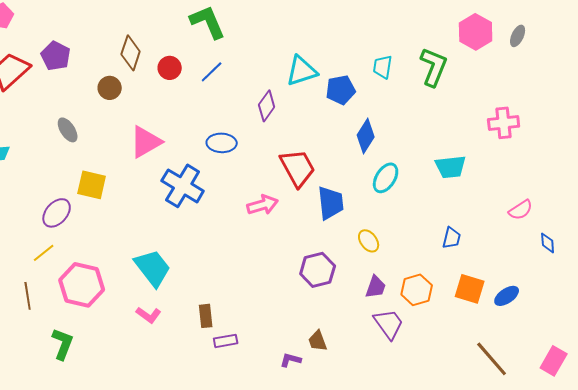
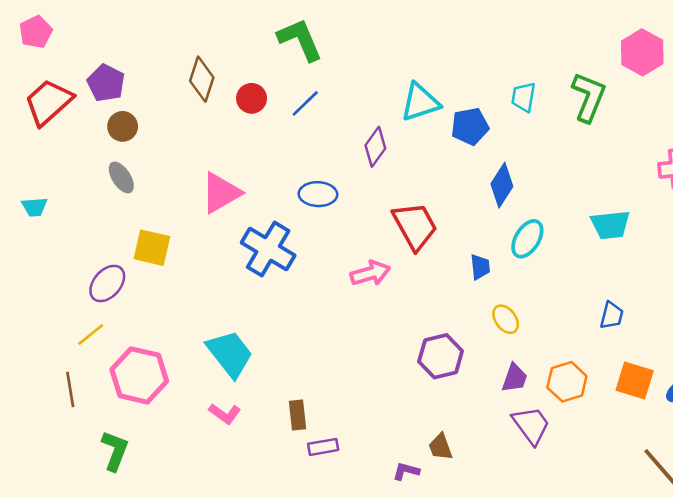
brown circle: (110, 88) -> (123, 126), moved
blue trapezoid: (331, 203) -> (480, 267), moved, size x0.6

